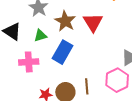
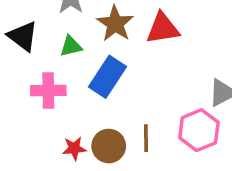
red triangle: (93, 22) -> (163, 28), turned 50

